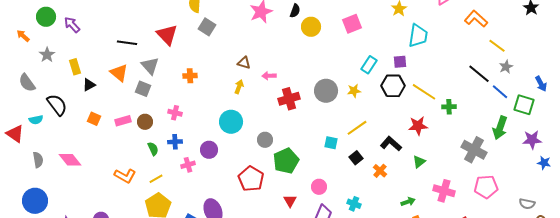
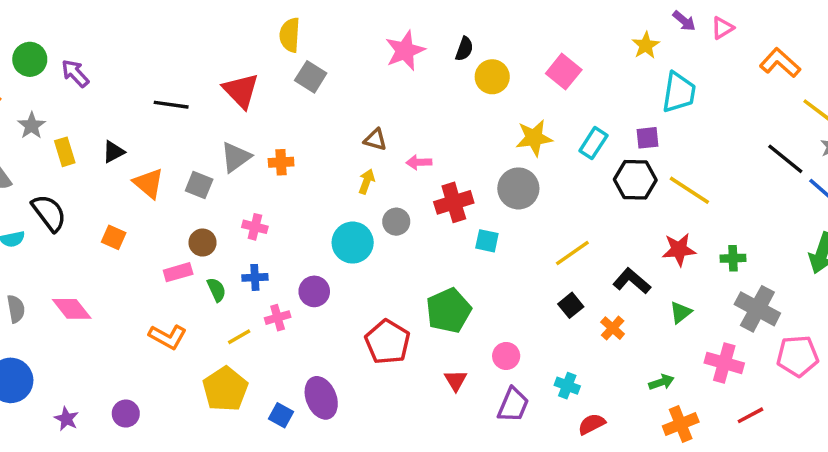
pink square: (352, 24) -> (564, 72), turned -30
gray triangle: (150, 66) -> (236, 157), moved, turned 36
yellow rectangle: (75, 67) -> (65, 152), moved
orange triangle: (119, 73) -> (148, 183), moved
black triangle: (89, 85) -> (114, 152), moved
yellow star: (354, 91) -> (534, 138), moved, size x1.5
green cross: (449, 107) -> (733, 258), moved
pink rectangle: (123, 121) -> (178, 272), moved
gray circle: (265, 140) -> (396, 222), moved
cyan square: (331, 143) -> (487, 241), moved
gray cross: (474, 150) -> (757, 309), moved
yellow line: (156, 179) -> (239, 337), moved

